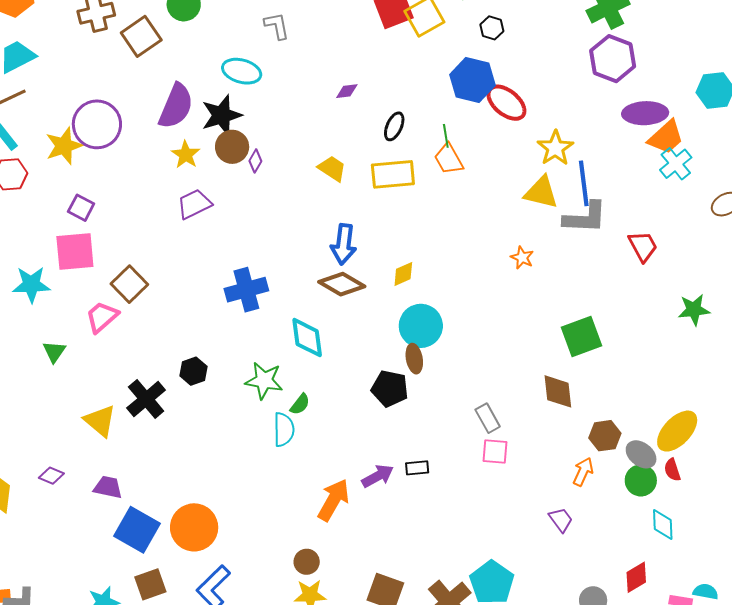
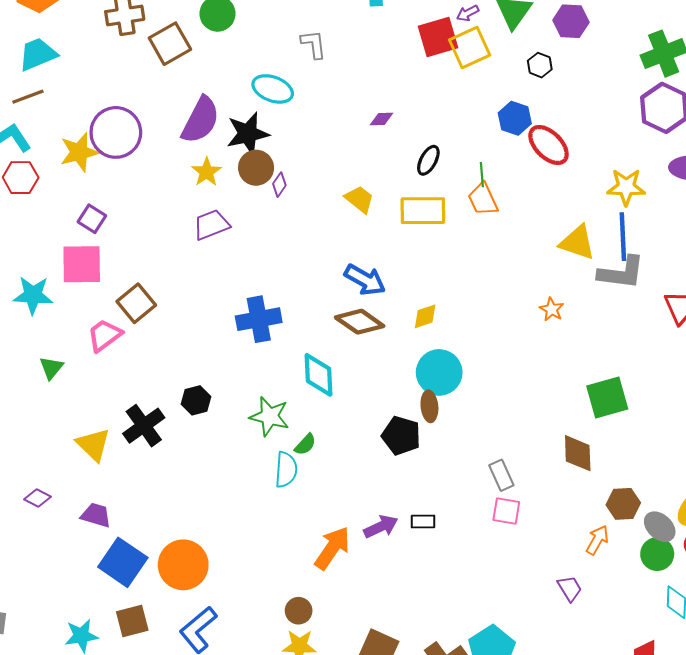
blue hexagon: (472, 80) -> (515, 118), size x0.7
yellow star: (555, 148) -> (626, 187), moved, turned 30
blue arrow: (344, 244) -> (365, 280), turned -72

